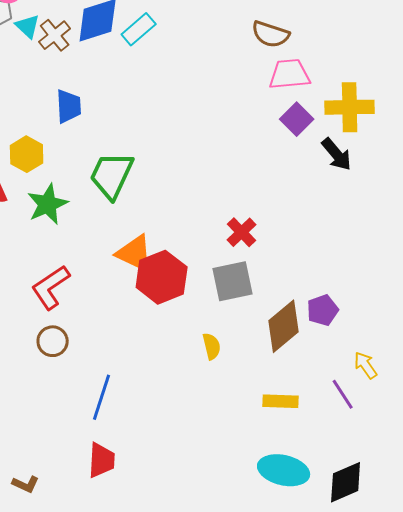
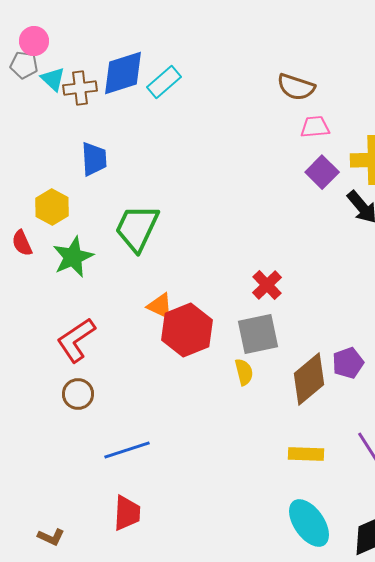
brown cross: (55, 35) -> (80, 88), turned 32
pink trapezoid: (290, 74) -> (315, 127), size x0.7
orange triangle: (135, 253) -> (160, 306), size x0.7
yellow semicircle: (212, 346) -> (244, 372), moved
blue line: (102, 397) -> (127, 450), turned 54
cyan ellipse: (284, 470) -> (309, 523), turned 42

